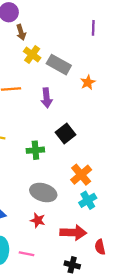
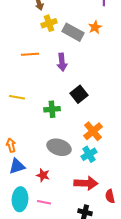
yellow cross: (32, 55) -> (49, 23), turned 35
orange star: (88, 82) -> (95, 27), moved
cyan cross: (88, 200) -> (89, 154), moved
red star: (38, 220) -> (43, 175), moved

